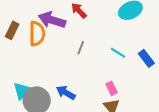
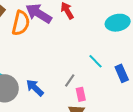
gray line: (81, 48) -> (70, 80), moved

